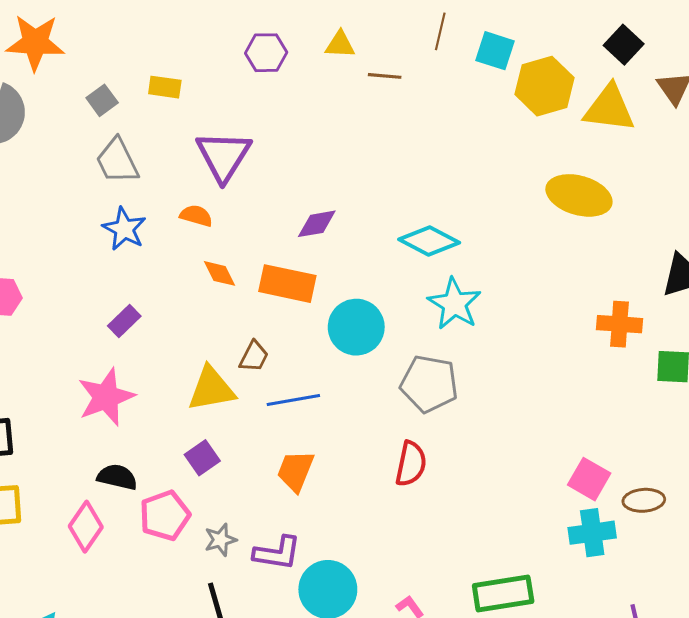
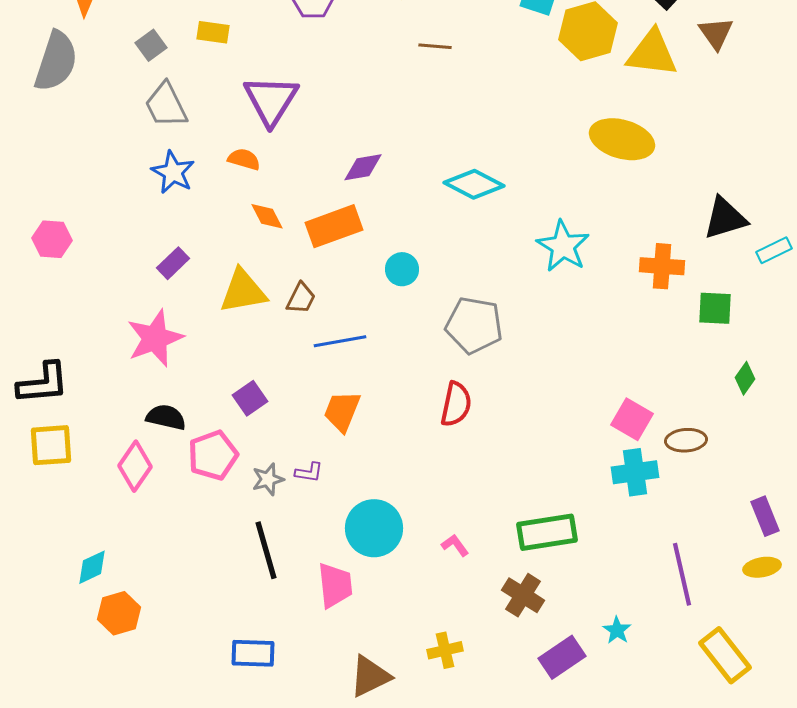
brown line: (385, 76) -> (435, 46), moved
orange rectangle: (287, 284) -> (334, 226), turned -32
cyan star: (454, 304) -> (563, 246), moved
cyan circle: (356, 327) -> (402, 269), size x0.6
yellow triangle: (211, 389) -> (243, 291), moved
purple L-shape: (277, 553) -> (309, 472), moved, size x0.6

